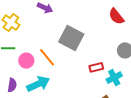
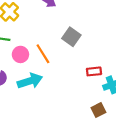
gray square: (71, 38) -> (71, 37), size x0.7

